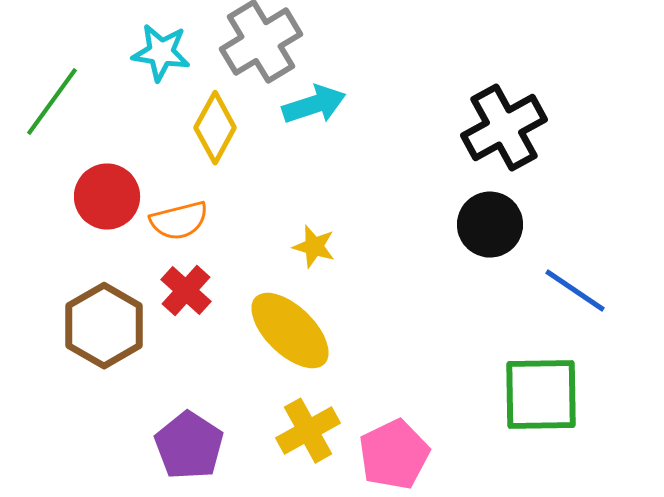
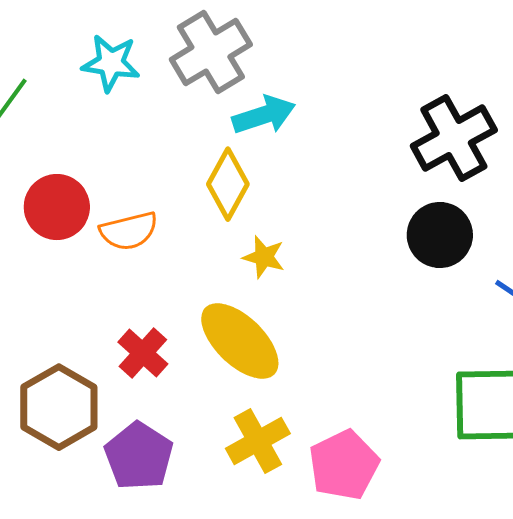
yellow diamond: (215, 128) -> (228, 184), moved
red cross: (186, 291) -> (143, 353), moved
brown hexagon: (104, 326) -> (59, 407), moved

